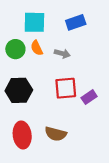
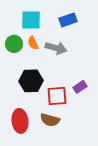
gray arrow: (62, 54) -> (56, 48), size x1.5
red square: (66, 88) -> (57, 96), moved
black hexagon: (19, 90) -> (31, 81), moved

